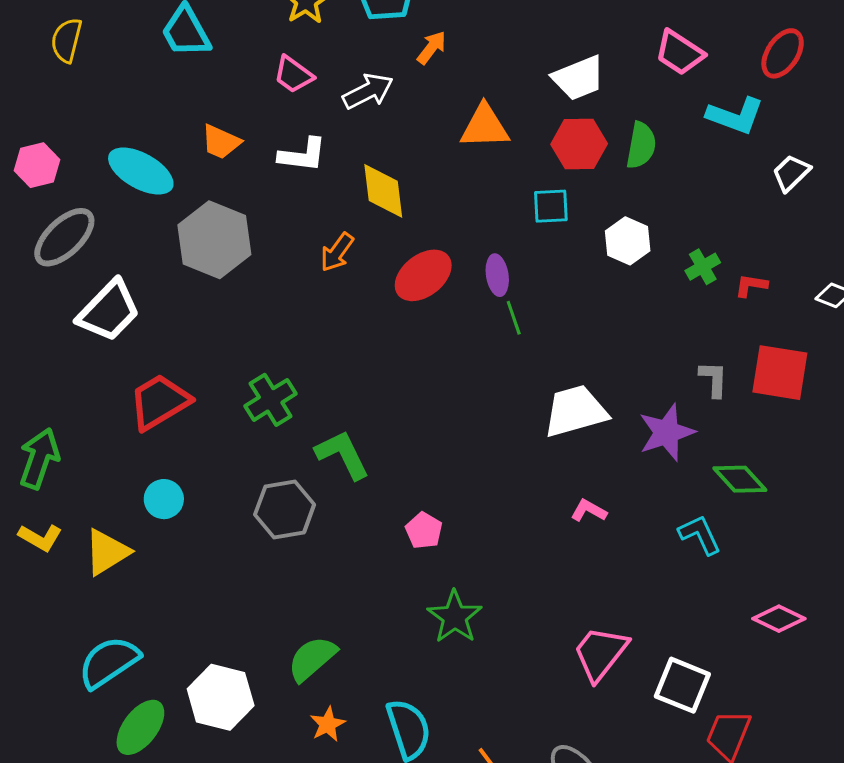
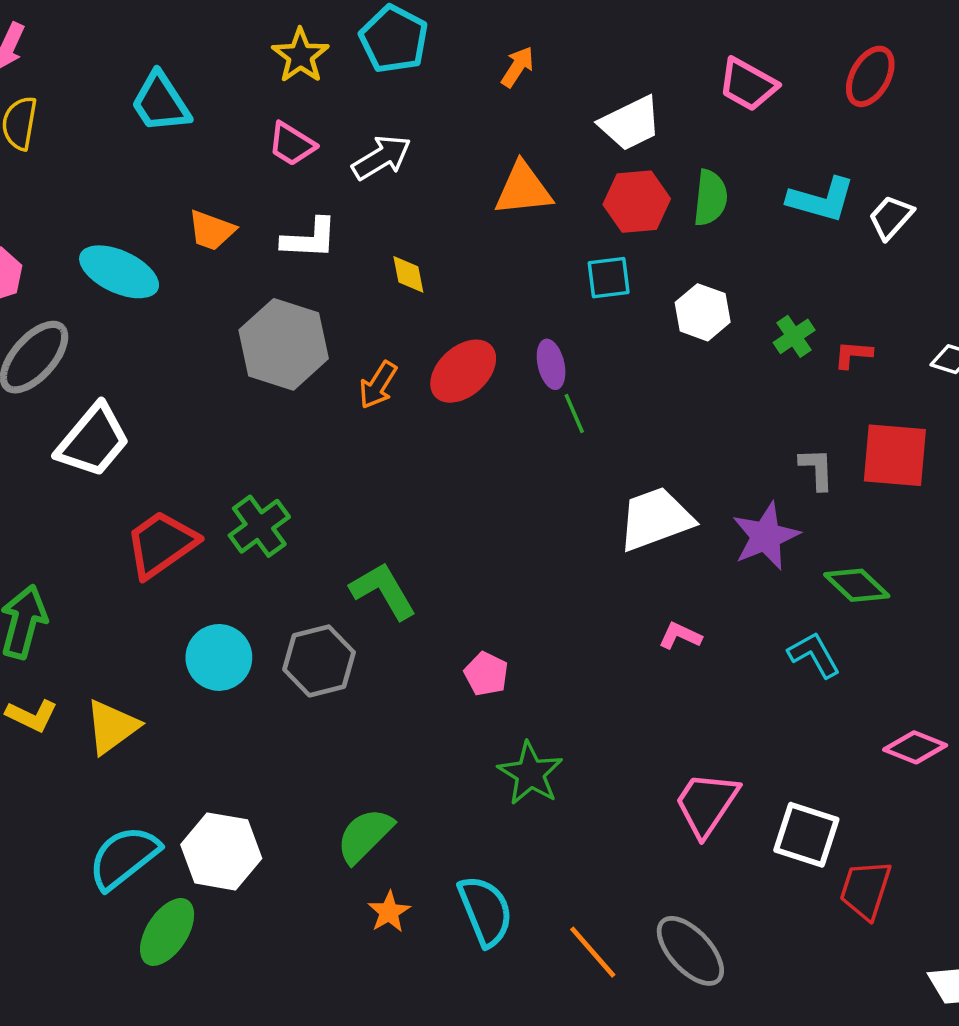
orange arrow: (432, 48) -> (517, 67), moved
cyan L-shape: (735, 116) -> (821, 200), moved
yellow diamond: (383, 191) -> (408, 274), size x0.6
gray hexagon: (214, 240) -> (284, 344), moved
orange arrow: (337, 252) -> (378, 385), moved
green cross: (271, 400) -> (259, 526), moved
cyan circle: (164, 499) -> (219, 657), moved, size x1.4
white hexagon: (221, 697) -> (221, 851), moved

